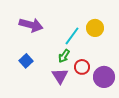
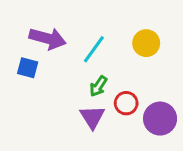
cyan line: (72, 36) -> (94, 49), moved
blue square: (26, 61) -> (28, 68), moved, turned -32

